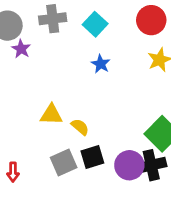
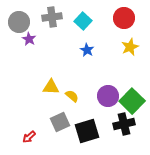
black square: (92, 157) -> (87, 131), moved, size x1.4
purple circle: (129, 165) -> (108, 96), moved
red arrow: (13, 172) -> (29, 137), moved, turned 48

